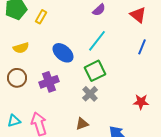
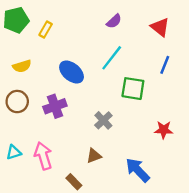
green square: (95, 71) -> (133, 89), moved, turned 35

